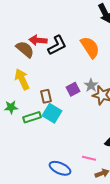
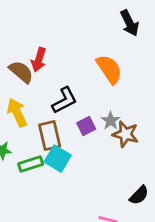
red arrow: (38, 40) -> (39, 60), turned -78
black L-shape: (57, 45) -> (64, 100), moved
brown rectangle: (46, 96) -> (50, 136), size x1.5

